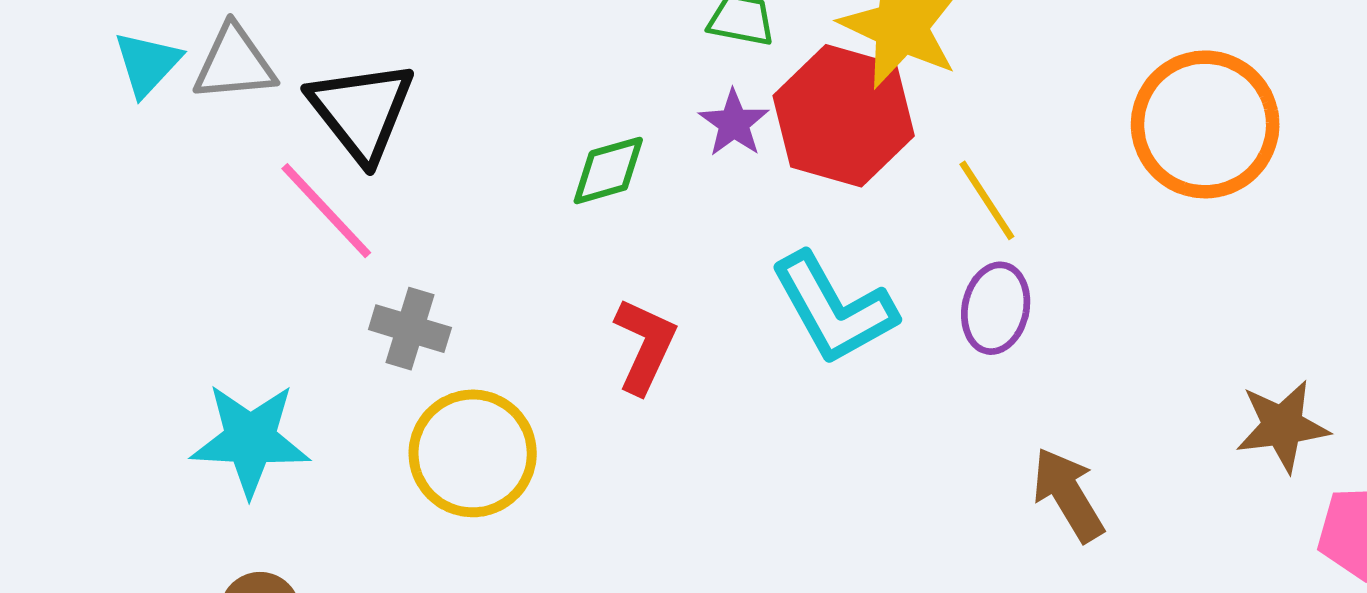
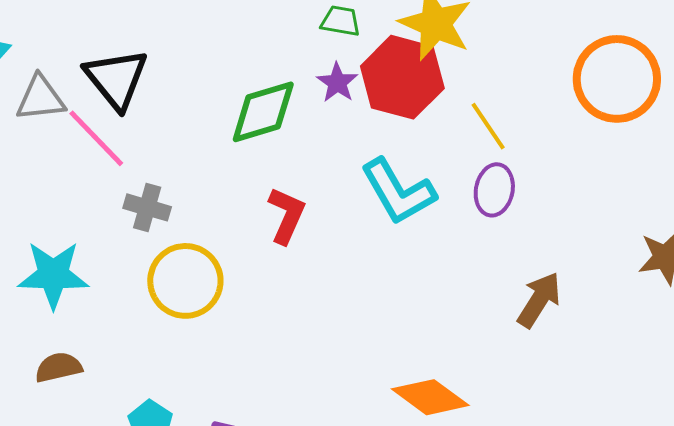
gray triangle: (234, 63) -> (40, 98), moved
green diamond: (608, 171) -> (263, 112), size x1.5
brown arrow: (1068, 495) -> (539, 300), turned 64

